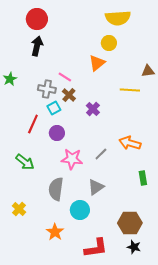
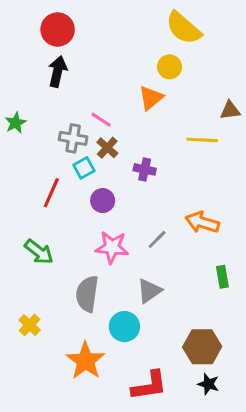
yellow semicircle: (118, 18) -> (184, 28), turned 45
purple cross: (93, 109) -> (145, 169), turned -32
purple circle: (57, 133) -> (103, 201), moved
orange star: (55, 232) -> (86, 361), size x1.4

